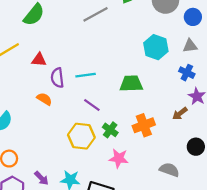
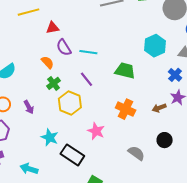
red triangle: (39, 60) -> (53, 28), turned -32
purple semicircle: (57, 78) -> (64, 48), turned -42
orange cross: (144, 125) -> (126, 109), turned 30
green cross: (110, 130) -> (54, 83), moved
purple arrow: (41, 178) -> (29, 107), moved

